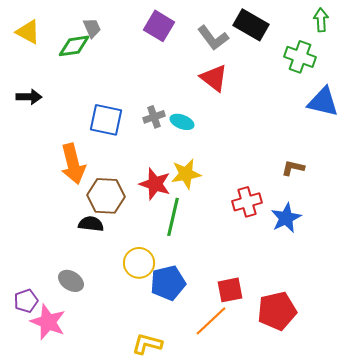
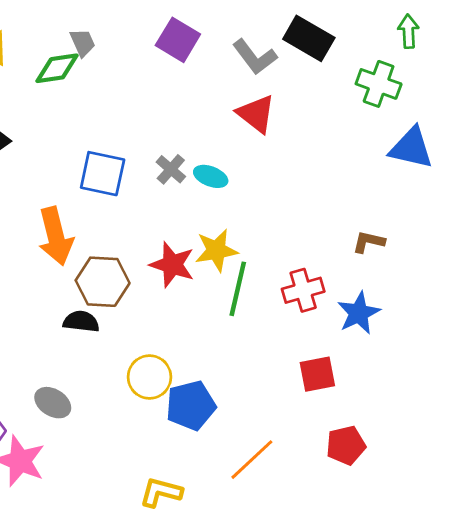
gray cross: (154, 117) -> (171, 169), turned -30
green line: (173, 217) -> (238, 289), moved
red square: (230, 290) -> (317, 374), moved
red pentagon: (277, 311) -> (346, 445), size x0.7

